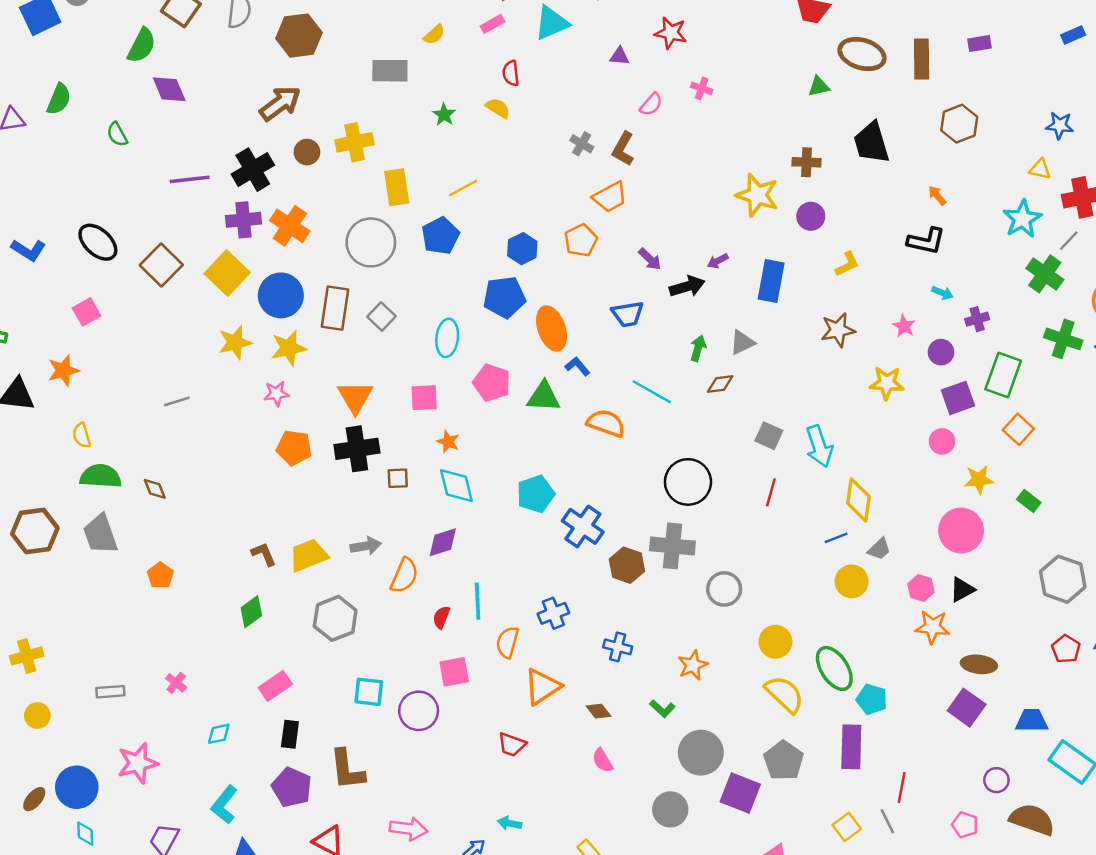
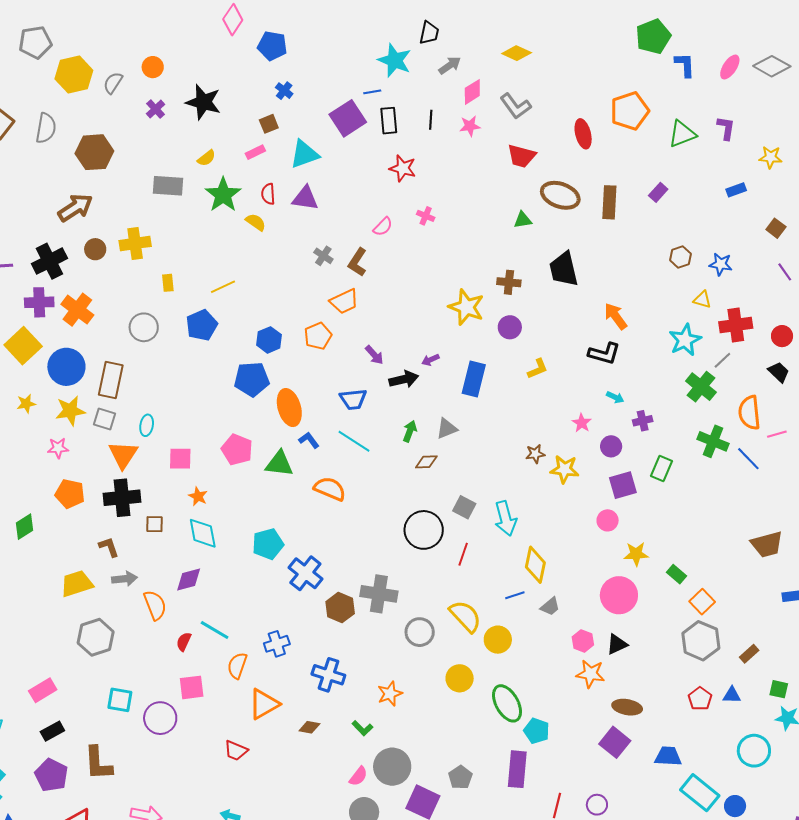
purple rectangle: (980, 44) -> (658, 192), turned -42
purple triangle: (619, 56) -> (305, 198), moved, size x1.6
green star: (444, 115) -> (223, 195), moved, size x1.8
brown hexagon: (959, 124) -> (680, 257), moved, size x0.7
yellow rectangle: (397, 187) -> (168, 283), size x0.6
orange arrow: (937, 195) -> (616, 316), size x1.6
gray circle: (371, 242) -> (144, 327), size x0.7
gray square: (381, 316) -> (104, 419), moved, turned -30
brown star: (838, 330) -> (535, 454), moved, size x0.7
cyan ellipse: (447, 338) -> (147, 425), moved, size x0.7
yellow star: (235, 342) -> (26, 404), size x0.7
green rectangle: (1003, 375) -> (662, 468), size x0.7
cyan line: (652, 392) -> (354, 441), moved
orange square: (1018, 429) -> (702, 602), moved
black circle: (688, 482) -> (424, 530), moved
brown L-shape: (264, 554) -> (109, 547), moved
orange semicircle: (404, 576) -> (155, 605), turned -48
yellow circle: (852, 581) -> (498, 640), moved
cyan line: (478, 601) -> (215, 630), turned -60
green diamond: (251, 612) -> (25, 527), moved
blue cross: (618, 647) -> (328, 675), size x1.4
yellow semicircle: (784, 694) -> (465, 616), moved
brown diamond: (599, 711) -> (309, 727), turned -45
black rectangle: (290, 734) -> (52, 731), turned 50
pink semicircle: (602, 760) -> (358, 776), moved, turned -115
gray pentagon: (784, 761) -> (460, 777), size x0.7
purple circle: (996, 780) -> (597, 805), moved

